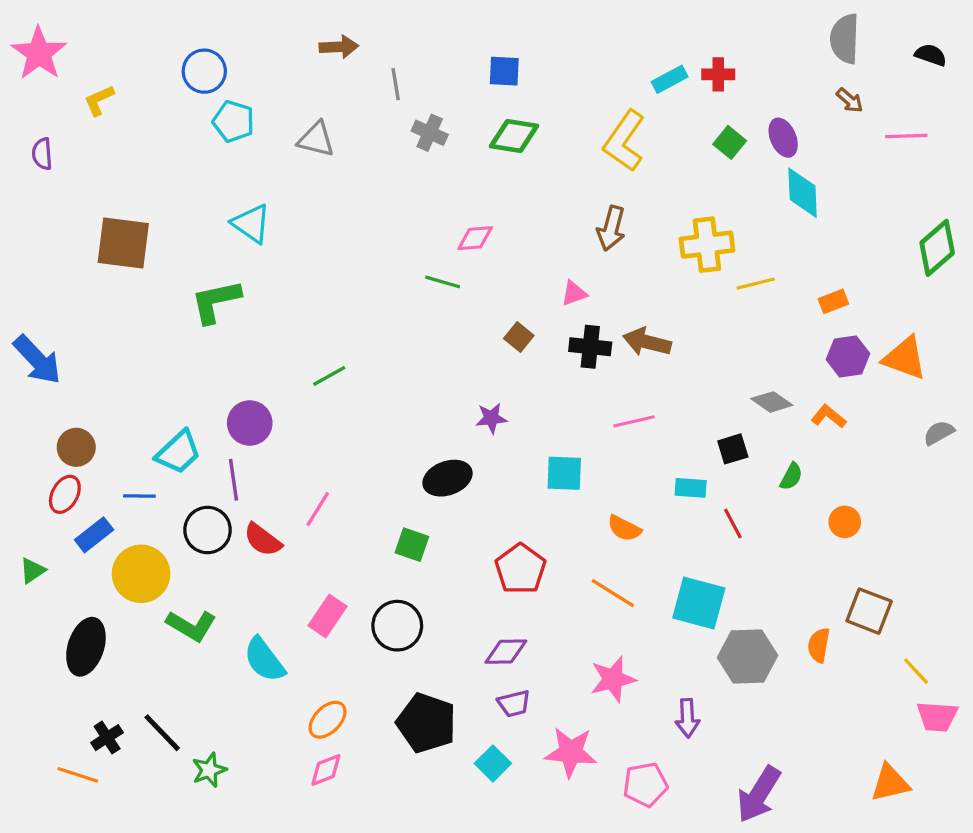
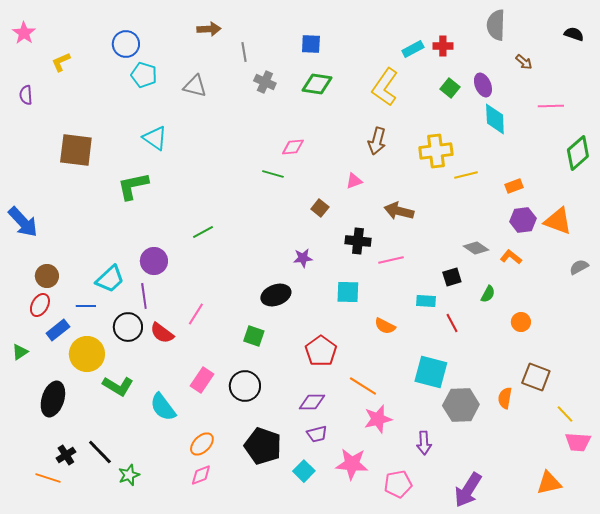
gray semicircle: (845, 39) -> (496, 25), moved
pink star: (39, 53) -> (24, 33), size x0.7
pink line: (906, 136) -> (551, 106), moved
black cross: (590, 347) -> (358, 241), moved
orange line: (613, 593) -> (363, 386), moved

